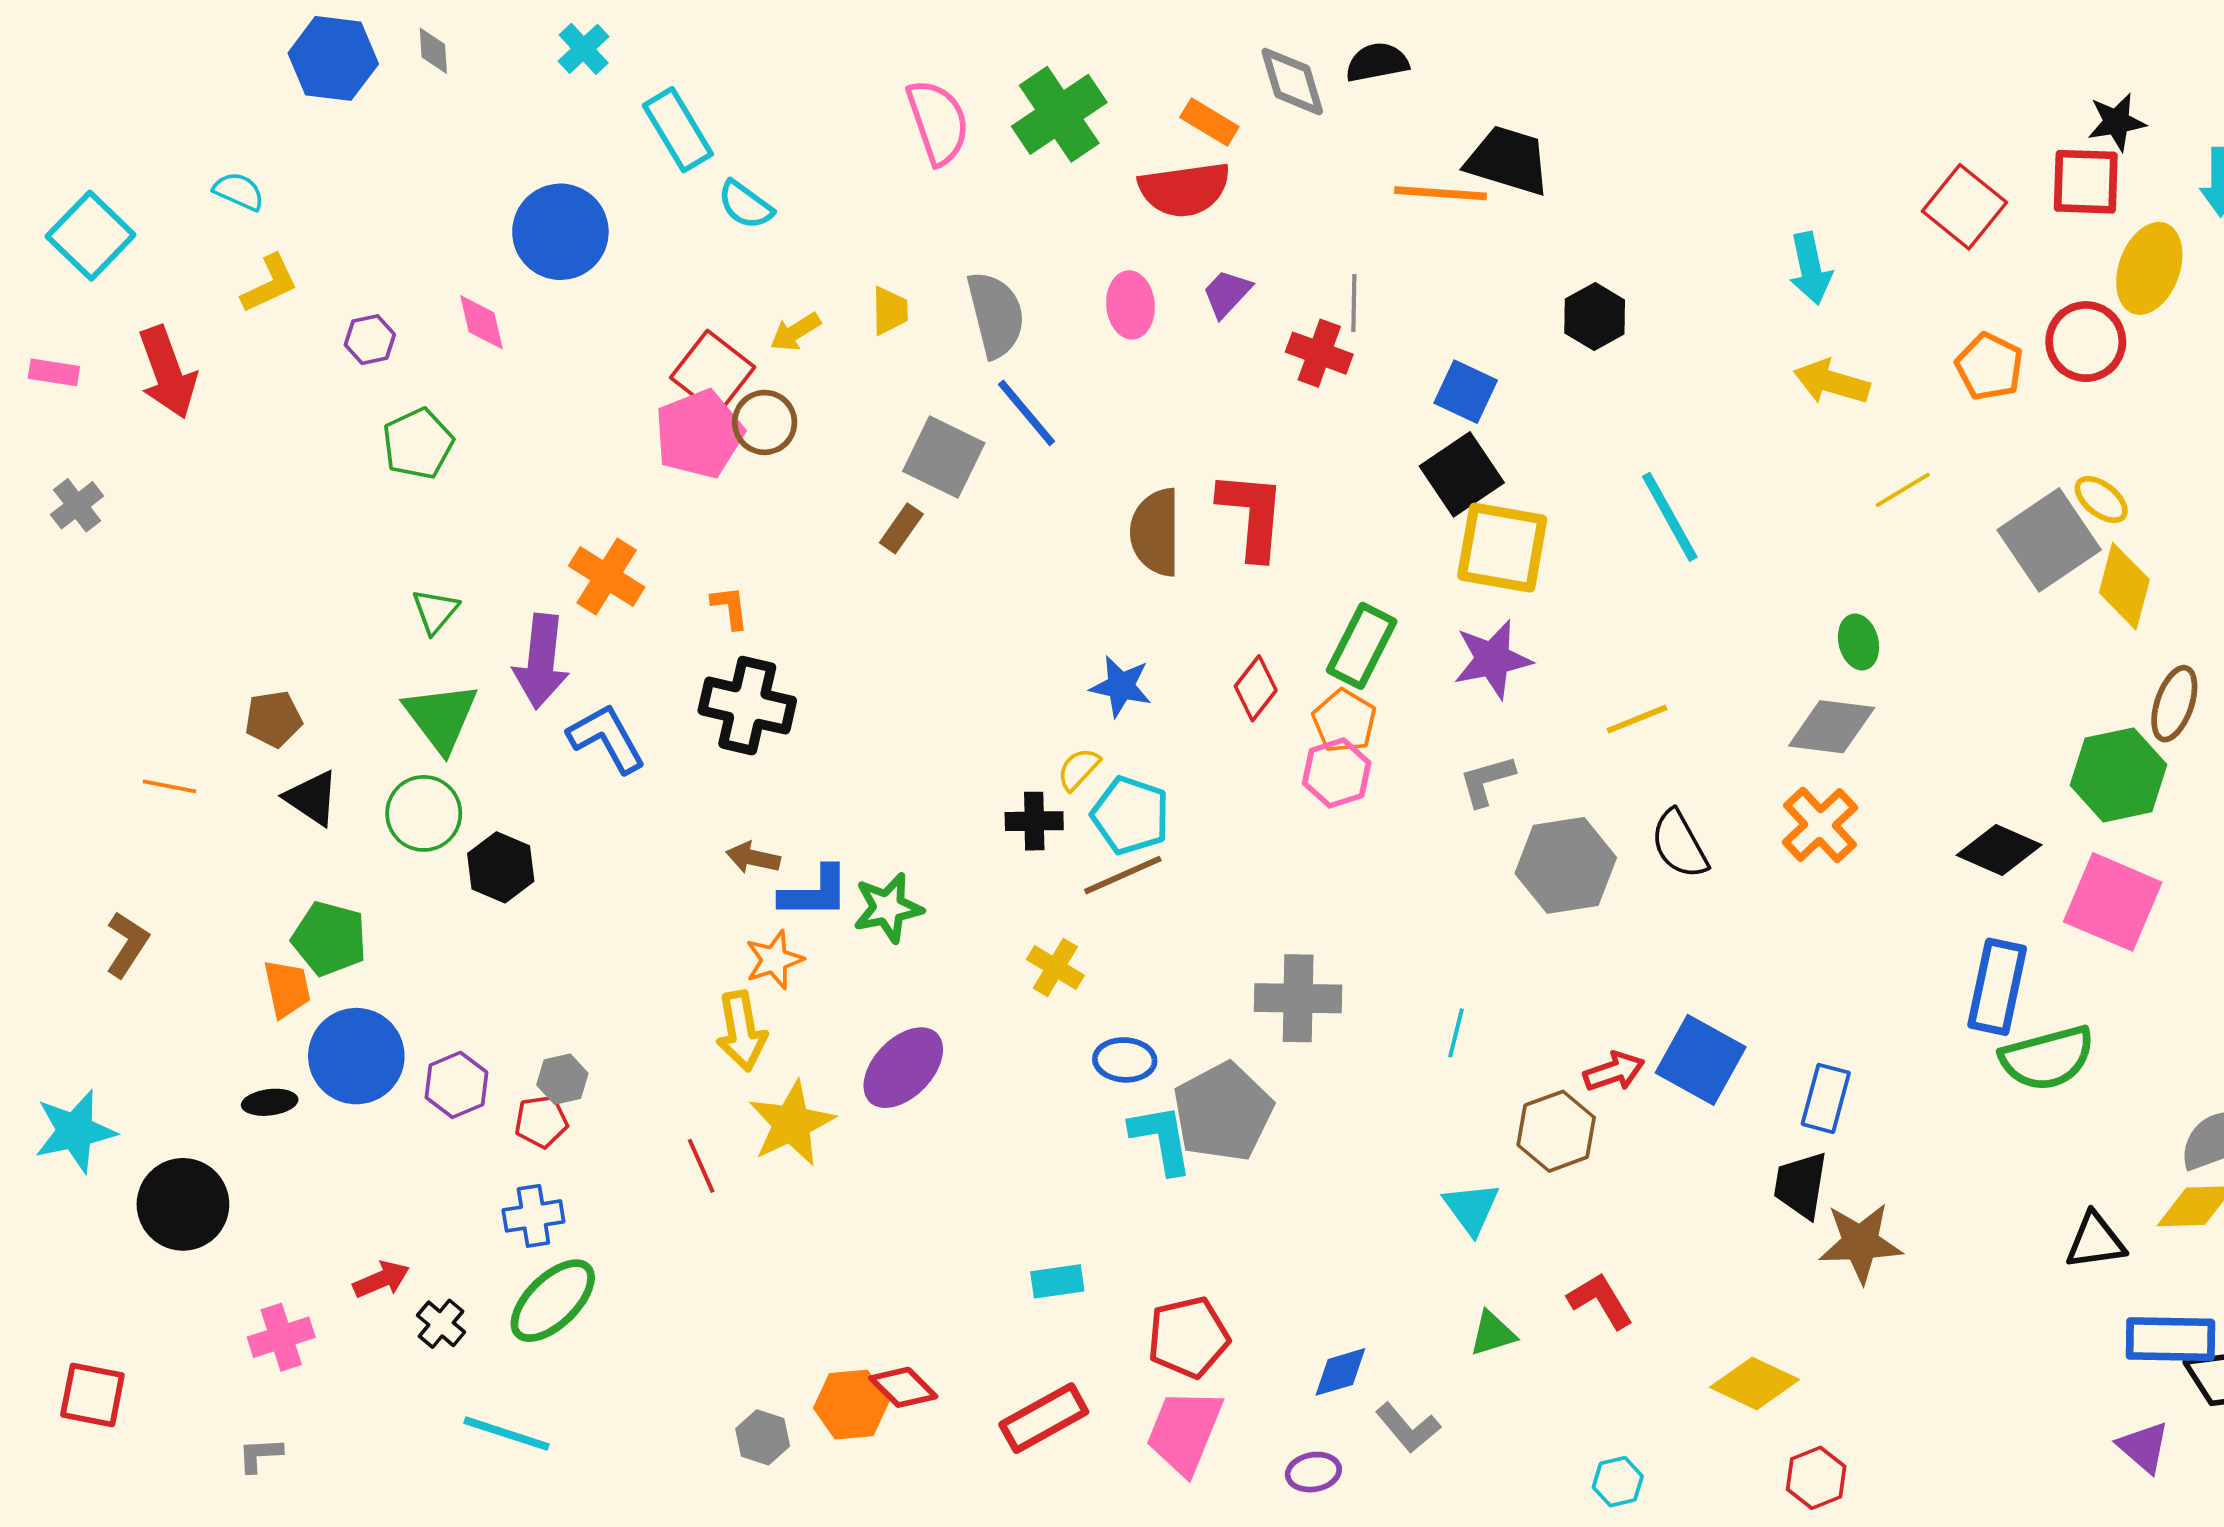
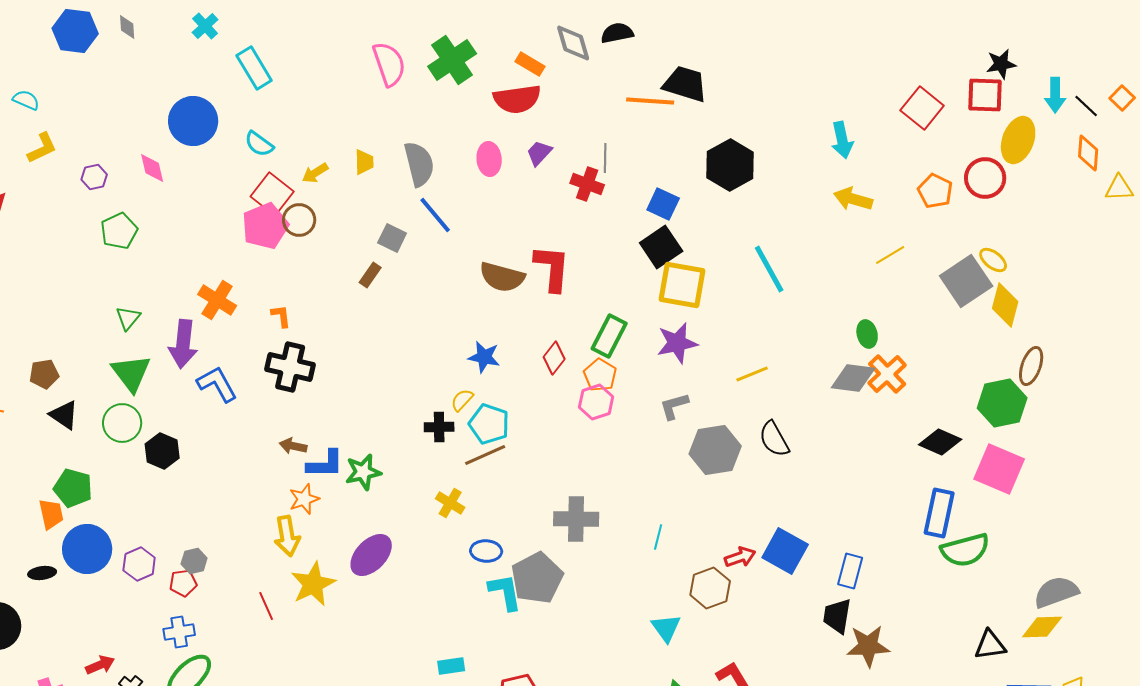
cyan semicircle: (745, 205) -> (259, 144), moved
black hexagon: (1595, 317) -> (730, 165), size x1.5
gray square: (944, 457) -> (392, 238), size x0.7
brown semicircle: (1156, 532) -> (502, 277), turned -75
orange cross: (1820, 825) -> (887, 374), moved

